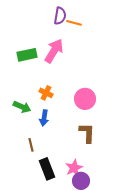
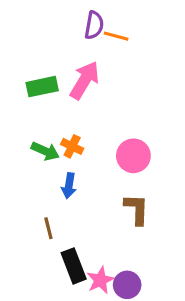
green arrow: (22, 107) -> (45, 151), moved
pink star: (74, 168) -> (100, 280), moved

